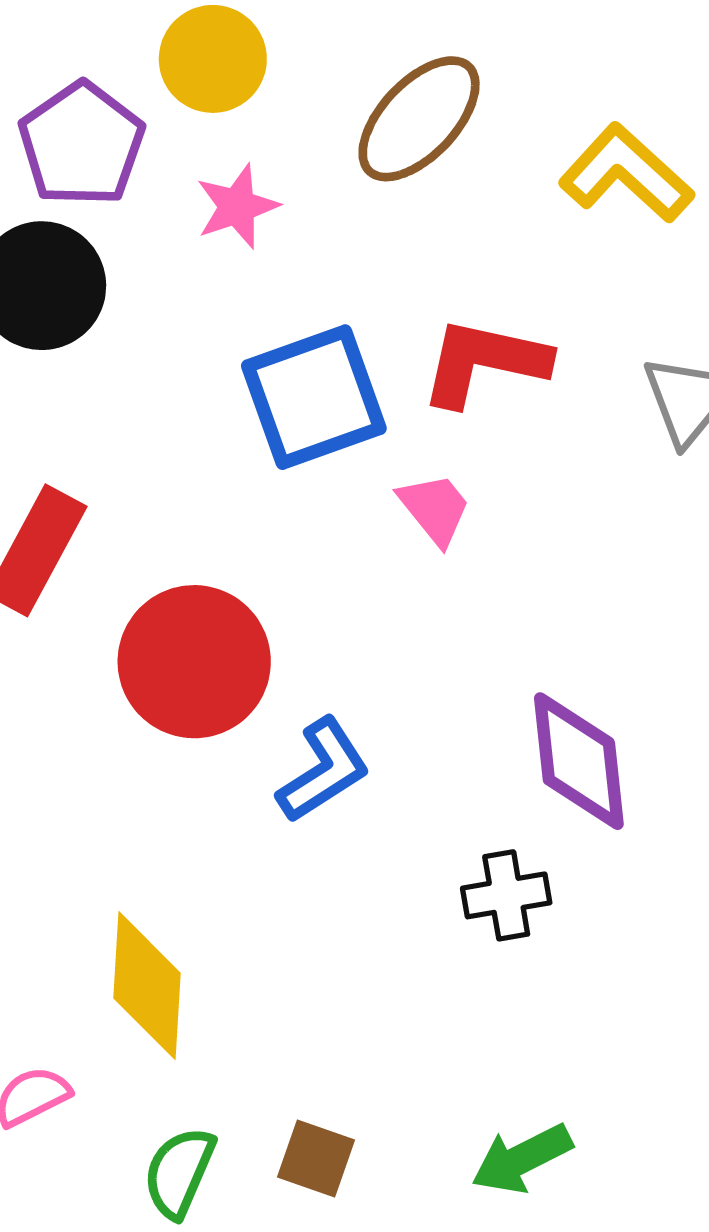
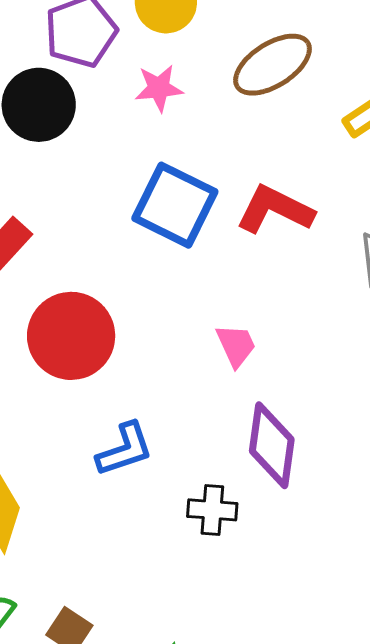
blue square: (314, 397) -> (175, 205), turned 32
pink trapezoid: (435, 509) -> (236, 345), moved
blue L-shape: (323, 770) -> (125, 449), moved

